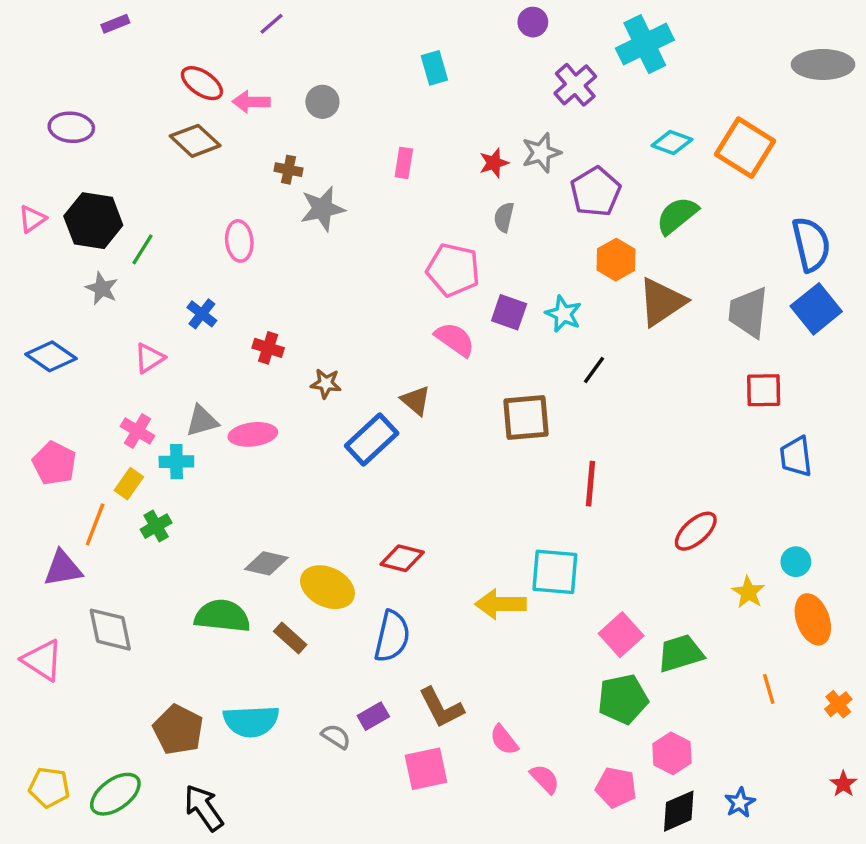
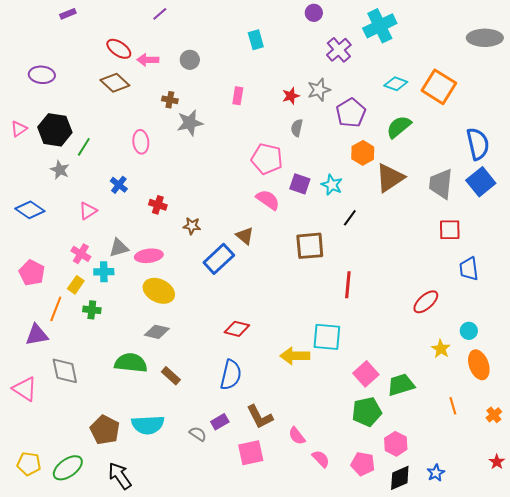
green cross: (156, 526) -> (92, 310), turned 36
red ellipse: (696, 531) -> (426, 302), moved
yellow ellipse: (328, 587) -> (159, 291), moved

